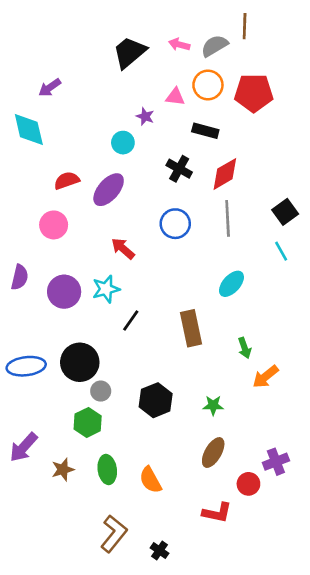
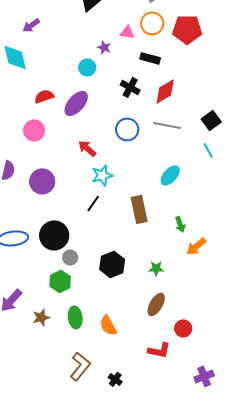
gray line: (228, 218) -> (167, 125), turned -76
cyan star: (106, 289) -> (102, 175), moved
purple cross: (276, 462) -> (204, 376), moved

